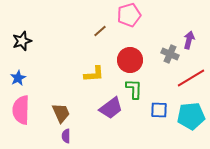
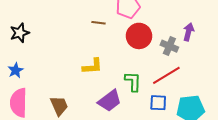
brown line: (100, 31) -> (99, 23), turned 48
red circle: (130, 60) -> (139, 36), moved
red line: (191, 78) -> (166, 75), moved

